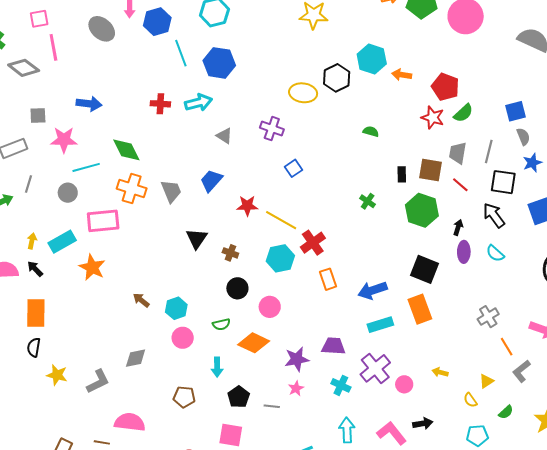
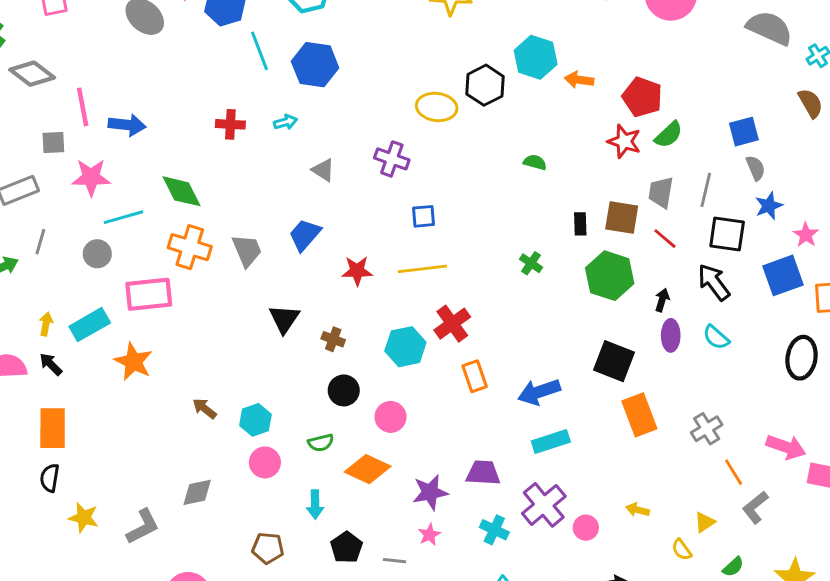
pink line: (53, 47) -> (83, 107), moved
cyan arrow: (198, 103) -> (285, 122), size x0.6
blue square: (293, 168) -> (423, 216), turned 30
yellow line: (281, 220) -> (422, 269), moved, turned -36
orange rectangle: (420, 309) -> (639, 415), moved

